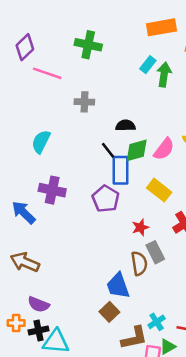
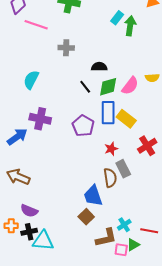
blue rectangle: (121, 170) -> (108, 113), moved
blue arrow: (24, 212) -> (17, 137), turned 100

